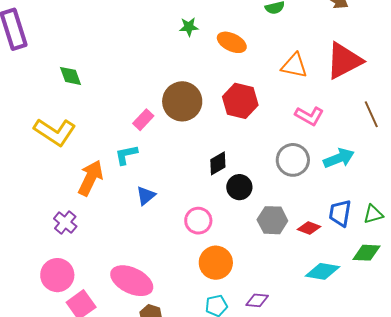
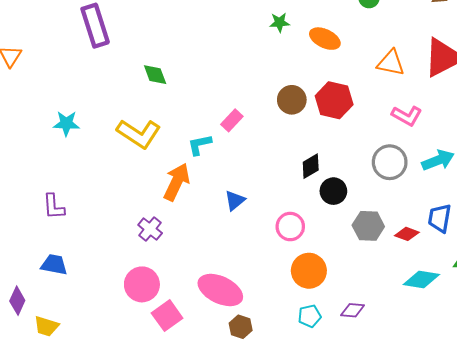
brown circle: (182, 101) -> (292, 100), moved, size x0.7
cyan L-shape: (126, 155) -> (200, 145), moved

